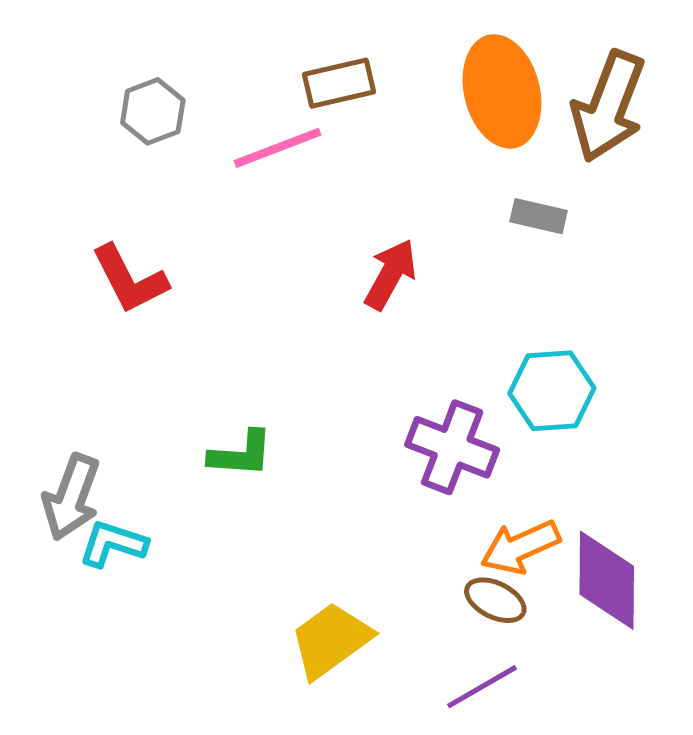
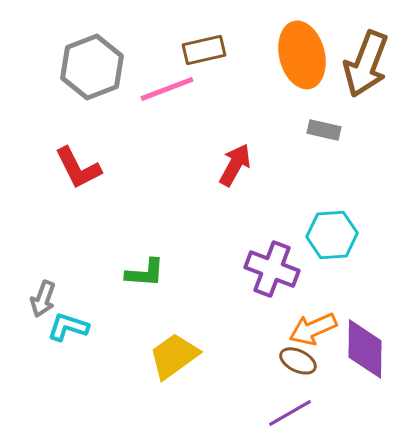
gray hexagon: (153, 111) -> (92, 67), size x1.6
gray arrow: (71, 497) -> (43, 299), size x0.7
yellow trapezoid: (331, 640) -> (174, 356), moved

